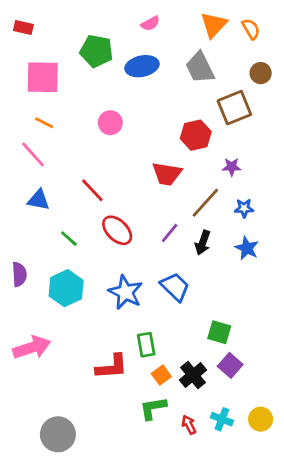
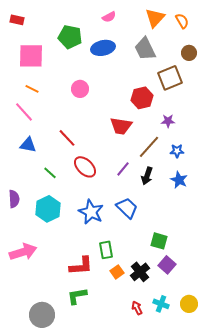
green L-shape: (153, 408) -> (77, 296), moved

